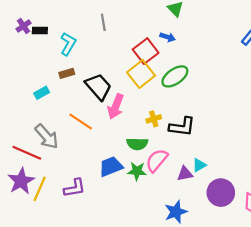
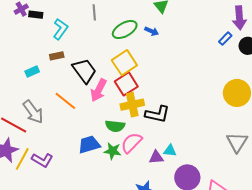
red square: (146, 51) -> (126, 84), moved
green ellipse: (175, 76) -> (125, 30), moved
yellow cross: (154, 119) -> (132, 105), size x1.6
cyan triangle: (199, 165) -> (170, 151), turned 32
purple L-shape: (75, 188) -> (42, 160), moved, turned 35

